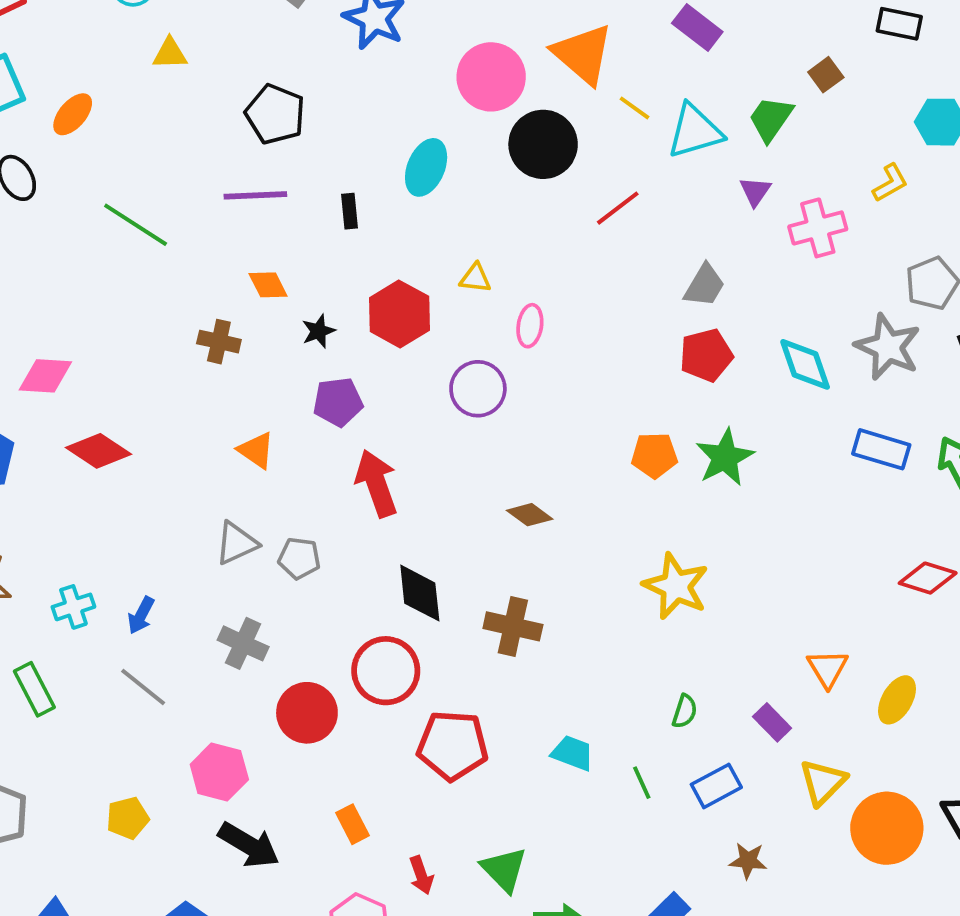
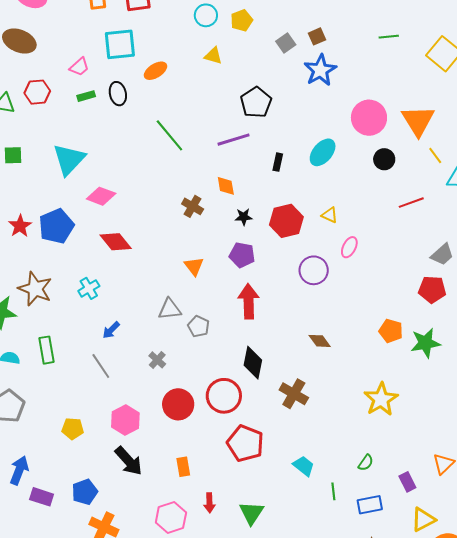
black circle: (543, 144) -> (384, 159), size x0.6
purple line: (255, 195) -> (233, 140), turned -32
cyan cross: (73, 607) -> (89, 288), moved, turned -30
gray cross: (243, 643) -> (157, 360), size x0.7

